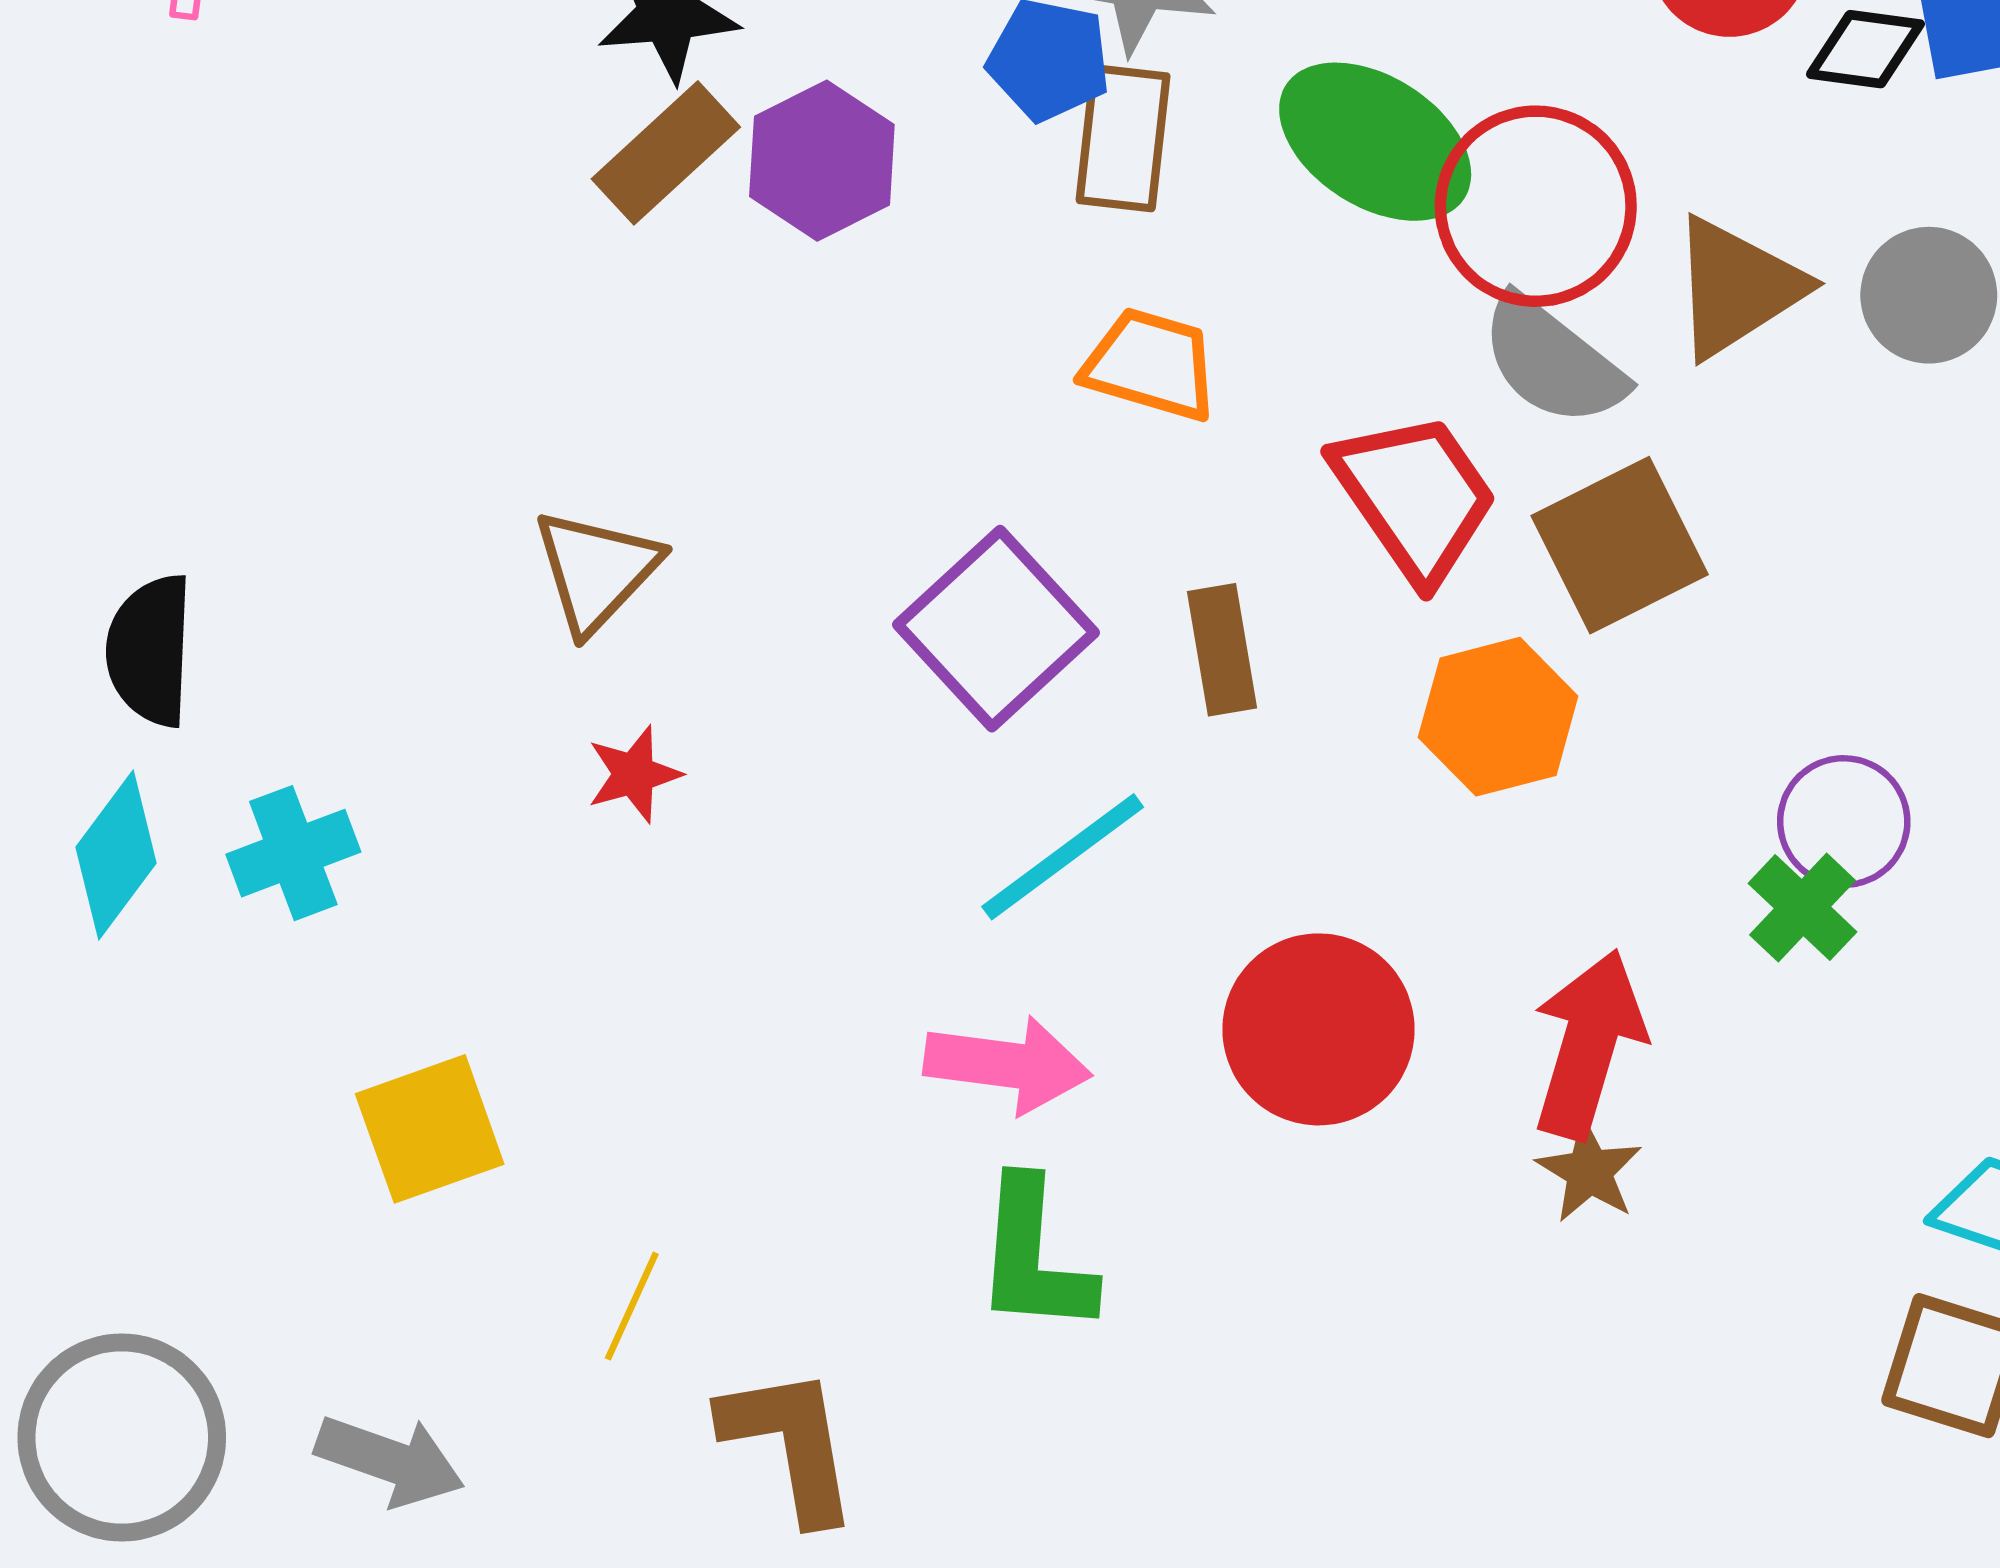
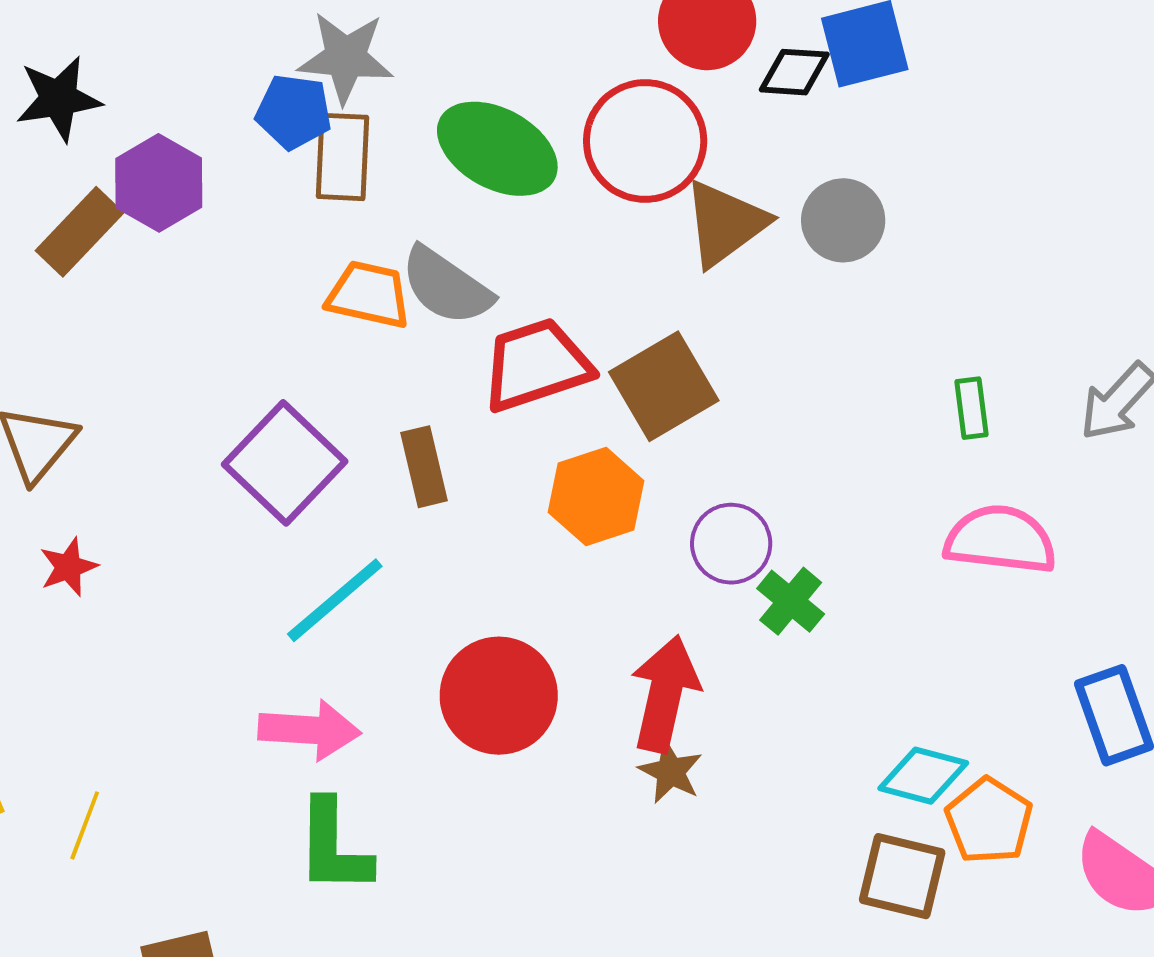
brown rectangle: (666, 153) -> (79, 232), moved
red circle: (1536, 206) -> (645, 141), moved
gray semicircle: (1553, 361) -> (446, 286), moved
red trapezoid: (1415, 497) -> (536, 365), turned -70
purple circle: (1844, 822) -> (731, 544), moved
yellow line: (632, 1306) -> (85, 825), moved

